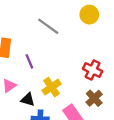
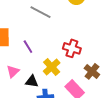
red cross: (93, 70) -> (72, 48), moved

